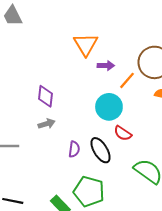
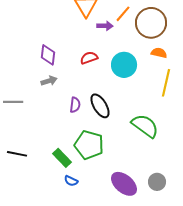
orange line: (127, 80) -> (123, 14), moved
cyan circle: (109, 107) -> (124, 65), moved
red semicircle: (123, 133) -> (89, 58), moved, turned 126

